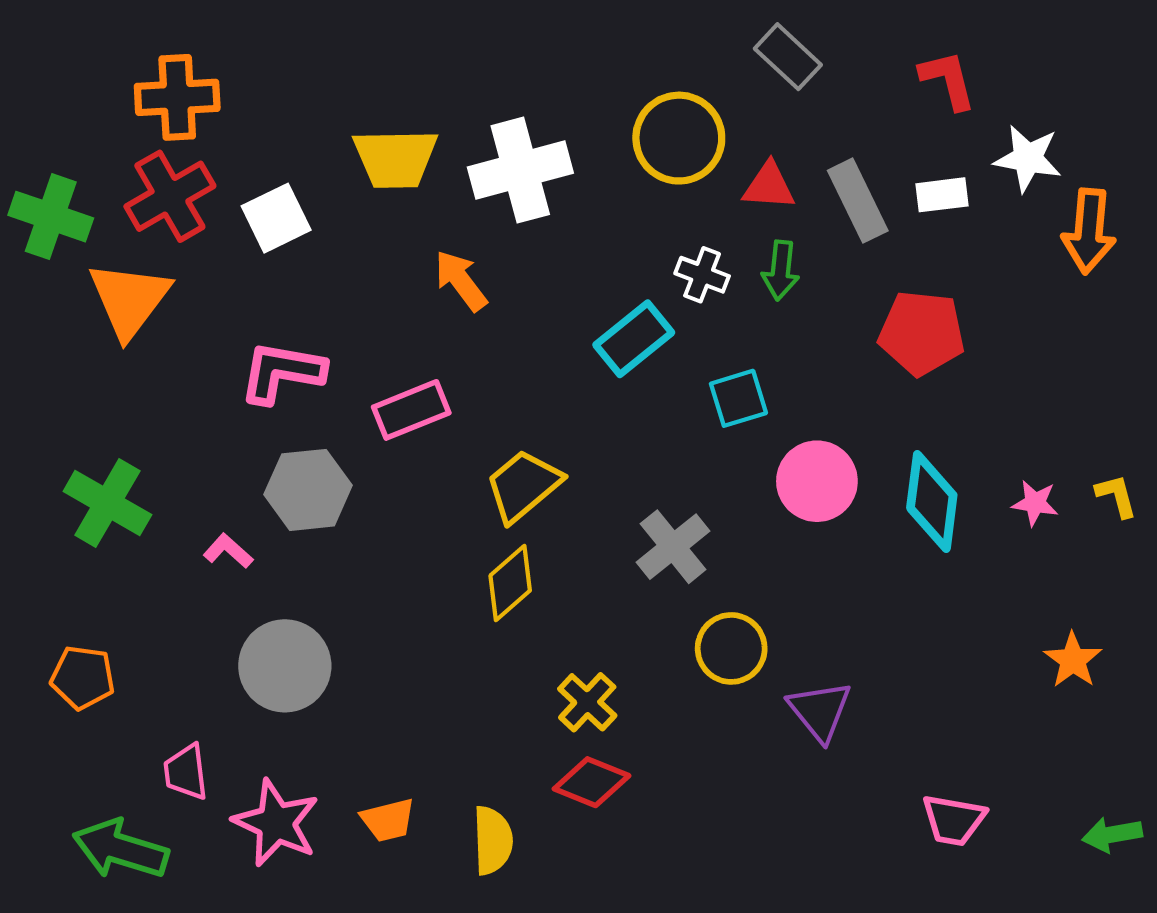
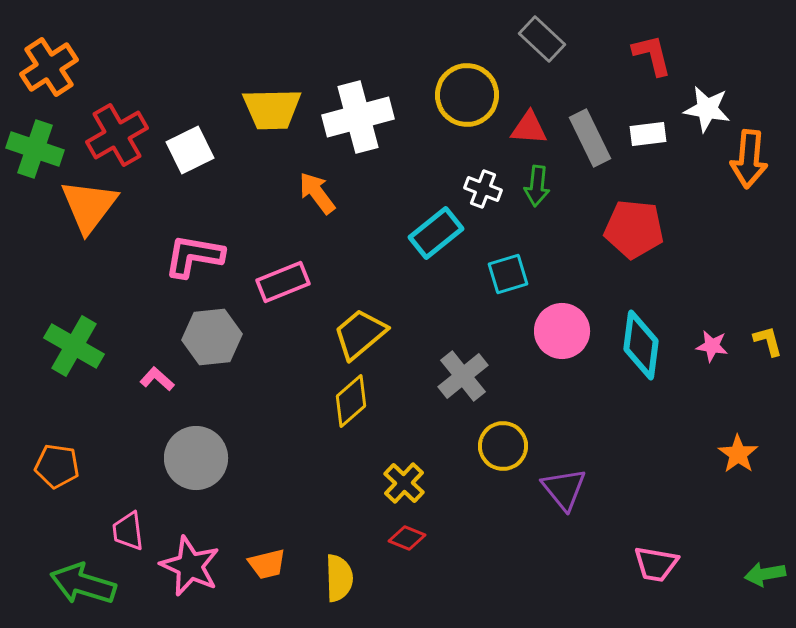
orange cross: (177, 97) -> (49, 67), moved, turned -30
red diamond: (592, 782) -> (407, 538), size x0.7

